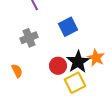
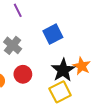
gray cross: (29, 38) -> (13, 45), turned -30
red circle: (58, 66) -> (23, 74), moved

